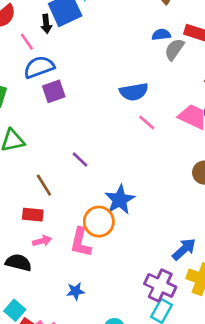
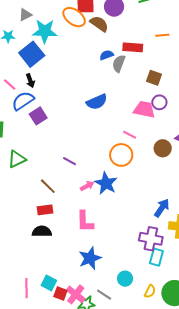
black arrow: (46, 24) -> (30, 81), moved
pink line: (147, 122) -> (130, 135), moved
orange circle: (99, 222) -> (121, 155), moved
pink arrow: (42, 241) -> (87, 186), moved
black semicircle: (18, 263) -> (42, 231), moved
blue star: (76, 291) -> (90, 258), size x1.6

